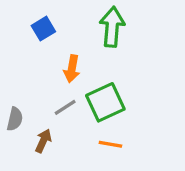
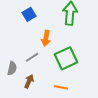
gray line: (65, 107) -> (32, 57), moved
orange line: (110, 144) -> (61, 87), moved

